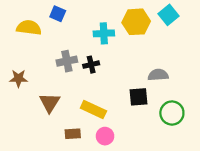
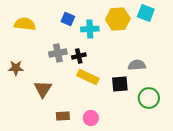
blue square: (58, 14) -> (68, 19), moved
cyan square: (168, 15) -> (146, 13), turned -30
yellow rectangle: (93, 110) -> (88, 77), moved

